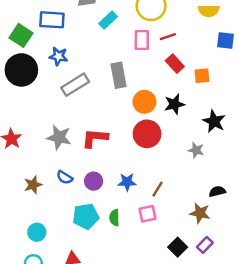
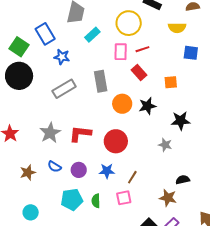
blue rectangle: (52, 20) -> (45, 34), turned 55
blue star: (58, 56) -> (62, 57), moved
red rectangle: (175, 64) -> (139, 72), moved
black star: (214, 121) -> (181, 121), turned -30
red circle: (147, 134) -> (116, 141), moved
gray star: (59, 137) -> (50, 133), turned 30

